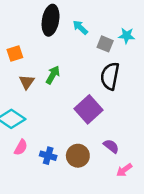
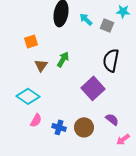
cyan star: (127, 36) -> (123, 11), moved
gray square: (105, 44) -> (107, 25), moved

